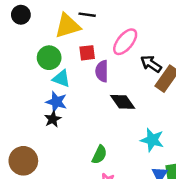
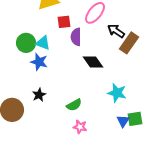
green circle: (49, 58) -> (26, 43), moved
black star: (53, 119) -> (39, 95), moved
green semicircle: (99, 155) -> (74, 105), turned 35

